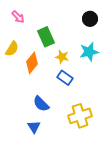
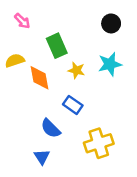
yellow semicircle: (12, 49) -> (15, 60), turned -140
orange diamond: (32, 63) -> (39, 78), turned -50
blue rectangle: (65, 78) -> (73, 105), moved

